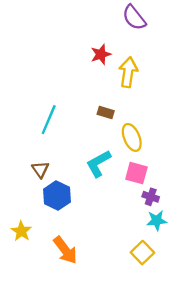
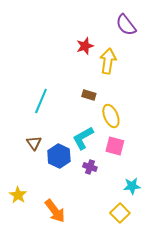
purple semicircle: (134, 18) -> (126, 25), moved
blue hexagon: (57, 196) -> (59, 156), moved
purple cross: (151, 197) -> (90, 167), moved

